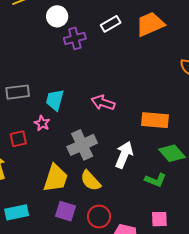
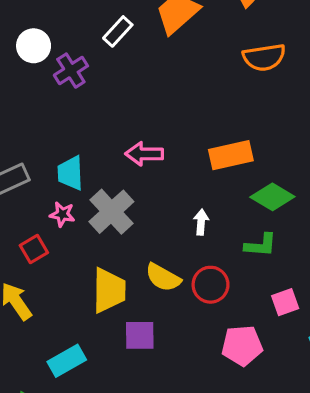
gray cross: (82, 145) -> (111, 212), moved
white arrow: (124, 155) -> (201, 222), size x0.6
red circle: (99, 216) -> (211, 285), moved

